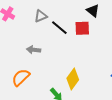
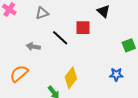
black triangle: (93, 11) -> (103, 11), moved
black line: (59, 28) -> (60, 38), moved

